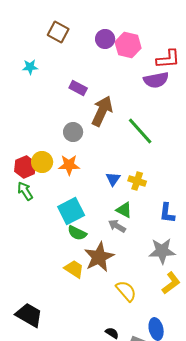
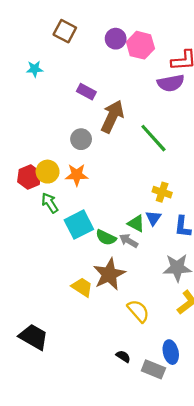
blue triangle: (113, 179) -> (153, 218), moved
yellow cross: (137, 181) -> (162, 192), moved
green arrow: (25, 191) -> (50, 203), moved
green semicircle: (77, 233) -> (106, 238), moved

